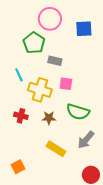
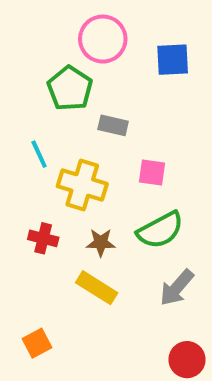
pink square: (66, 84) -> (152, 173), moved
green semicircle: (78, 112) -> (160, 230), turned -45
yellow rectangle: (56, 149) -> (97, 288), moved

